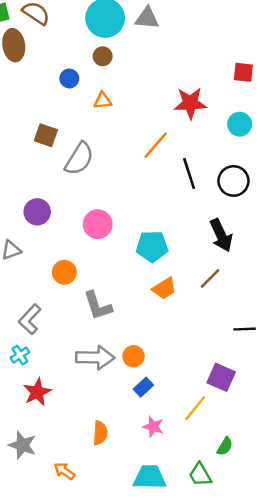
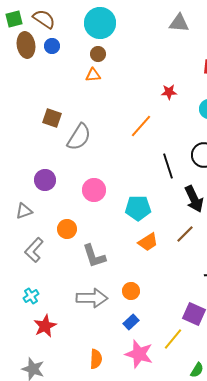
gray triangle: (147, 18) -> (179, 23), moved
blue circle: (69, 79) -> (52, 46), moved
orange triangle: (103, 101) -> (93, 75), moved
red star: (190, 103) -> (169, 92), size x0.6
black line: (189, 174) -> (168, 166), moved
gray L-shape: (30, 319) -> (34, 250), moved
orange circle: (133, 356) -> (131, 291), moved
pink star: (153, 427) -> (139, 354), size x1.6

